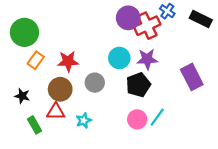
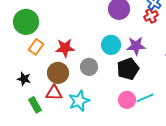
red cross: (147, 26) -> (151, 16), moved, size x0.6
cyan line: (157, 117) -> (145, 98), turned 30
cyan star: (84, 120) -> (79, 101), size x1.5

